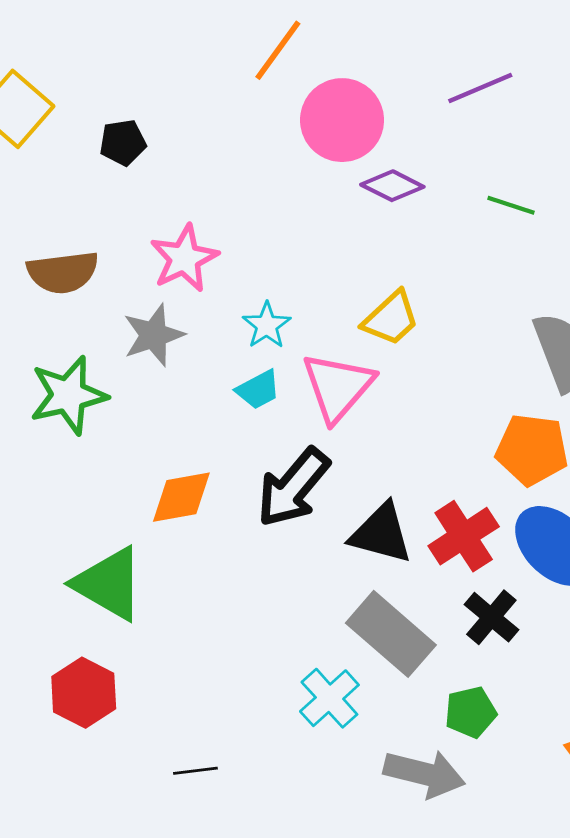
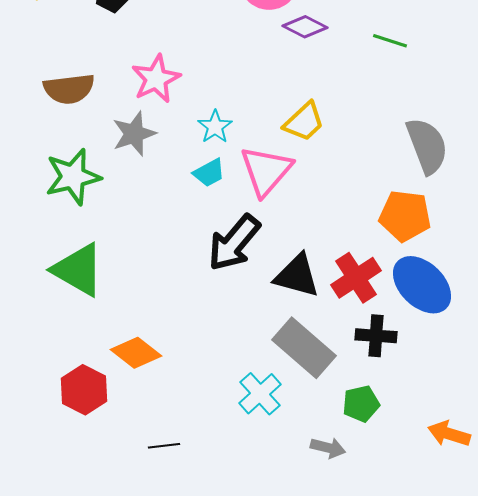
orange diamond: (181, 497) -> (136, 353), moved, turned 48
green triangle: (109, 584) -> (78, 270), moved
black cross: (491, 617) -> (376, 336), turned -36
gray arrow: (424, 774) -> (328, 448), size x0.6

